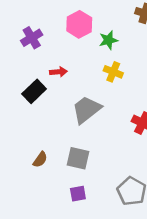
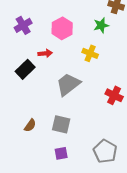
pink hexagon: (79, 24) -> (62, 28), moved
green star: (108, 40) -> (101, 25), moved

